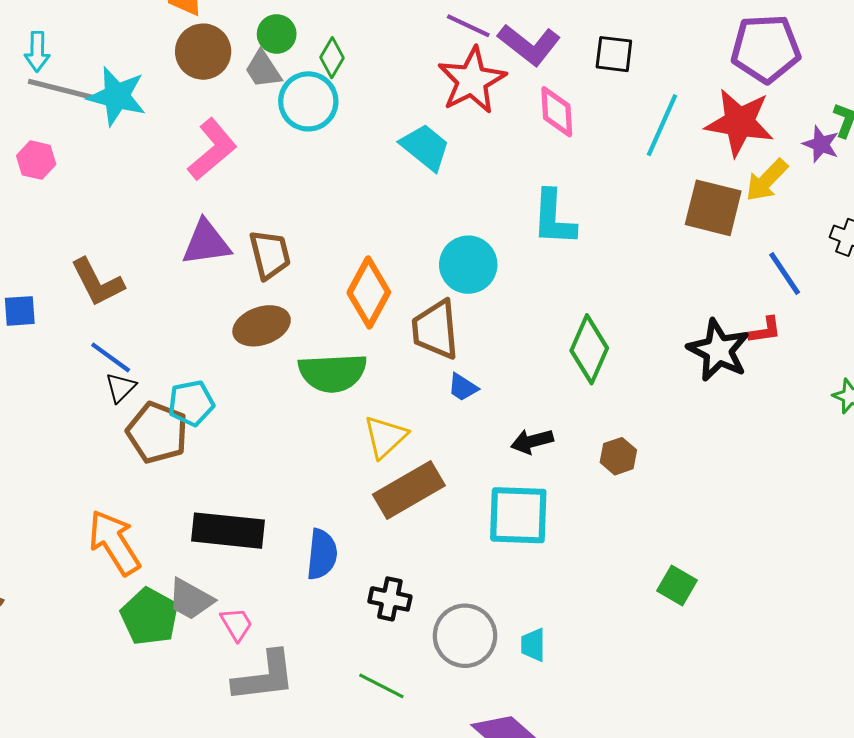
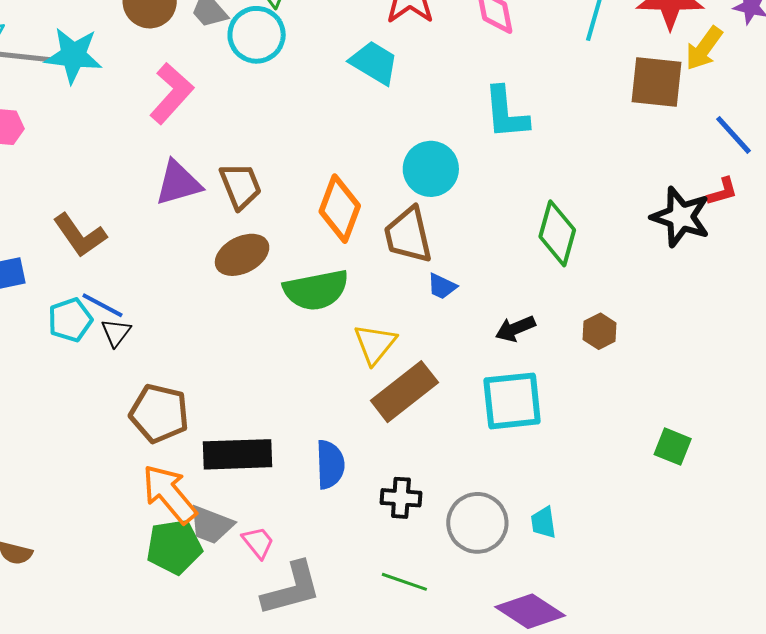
cyan pentagon: (191, 403) -> (70, 320), moved
brown pentagon: (157, 433) -> (159, 413), moved
orange arrow: (114, 542) -> (169, 494), moved
green pentagon: (150, 616) -> (174, 547), turned -30

